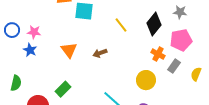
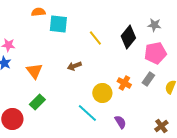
orange triangle: (69, 50) -> (34, 71), moved
orange cross: (158, 54) -> (124, 83), moved
yellow circle: (146, 80) -> (102, 93), moved

